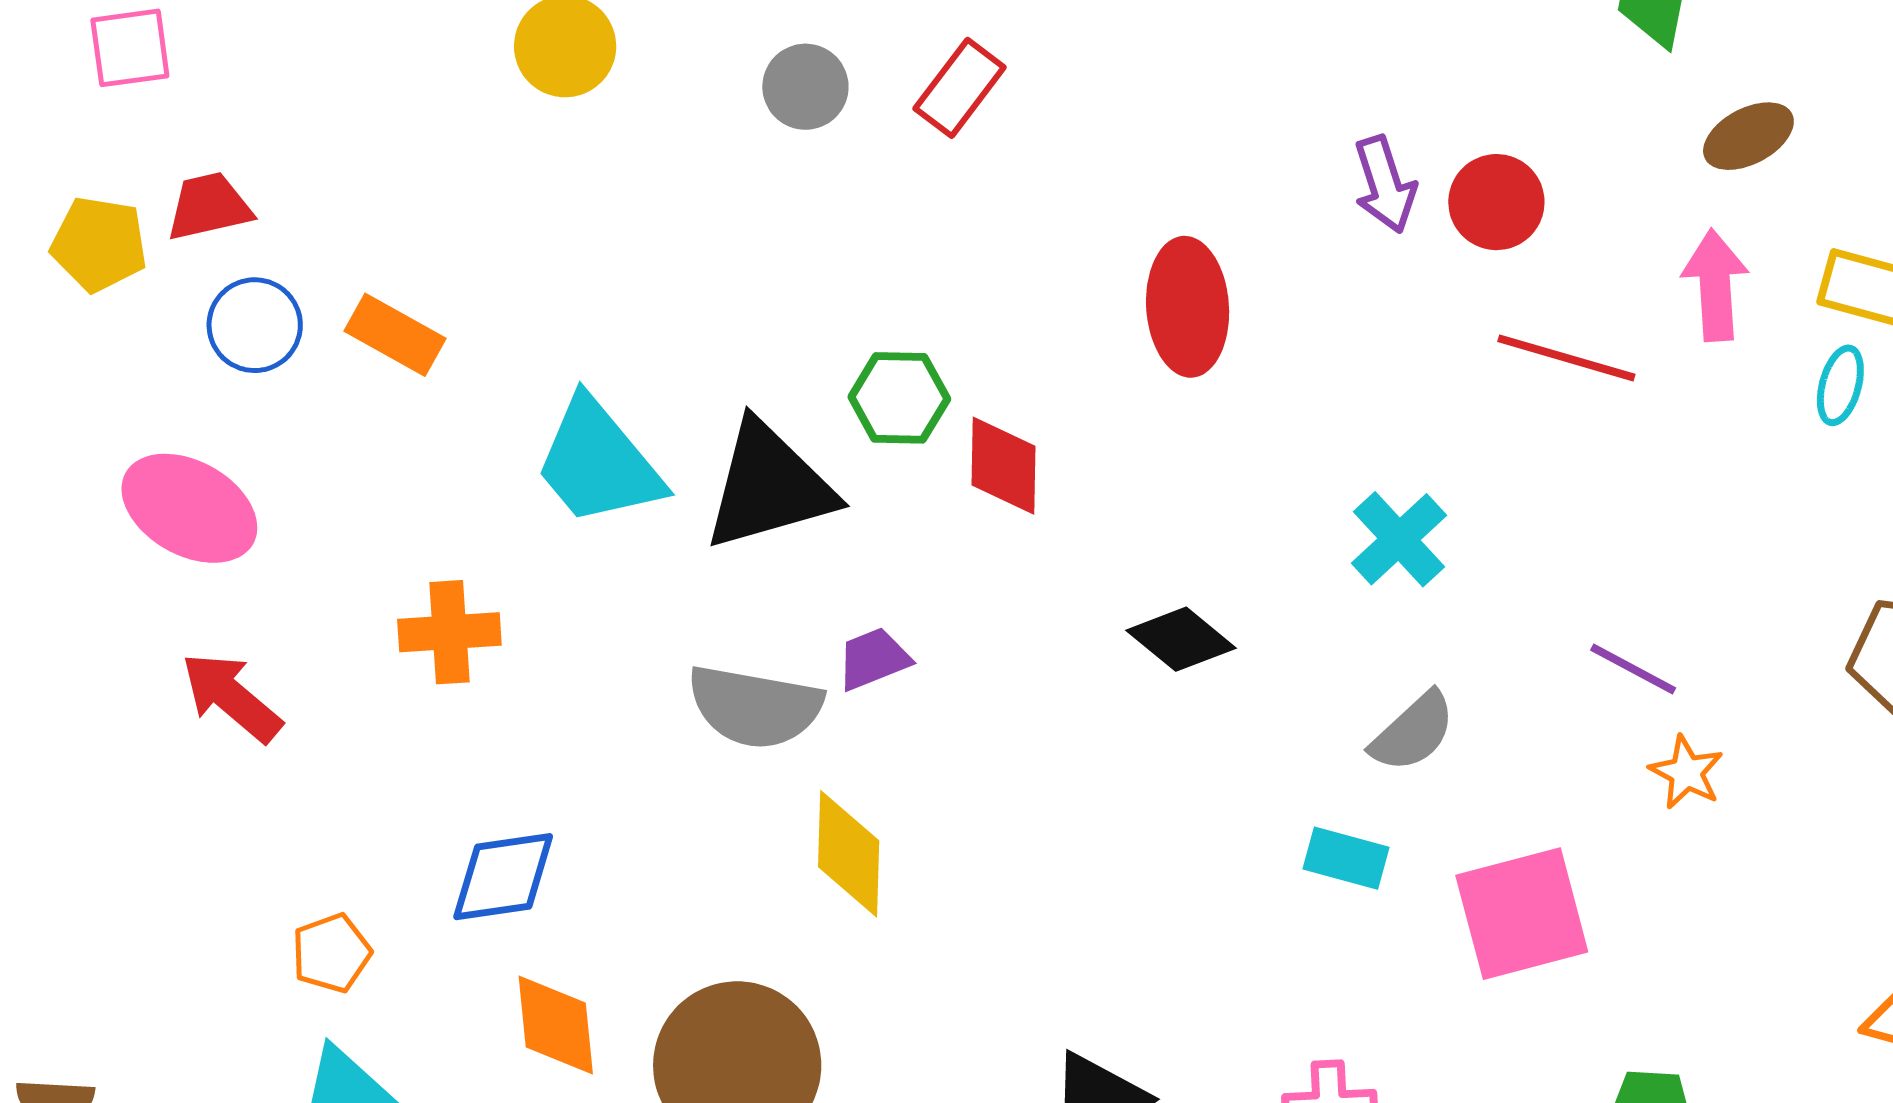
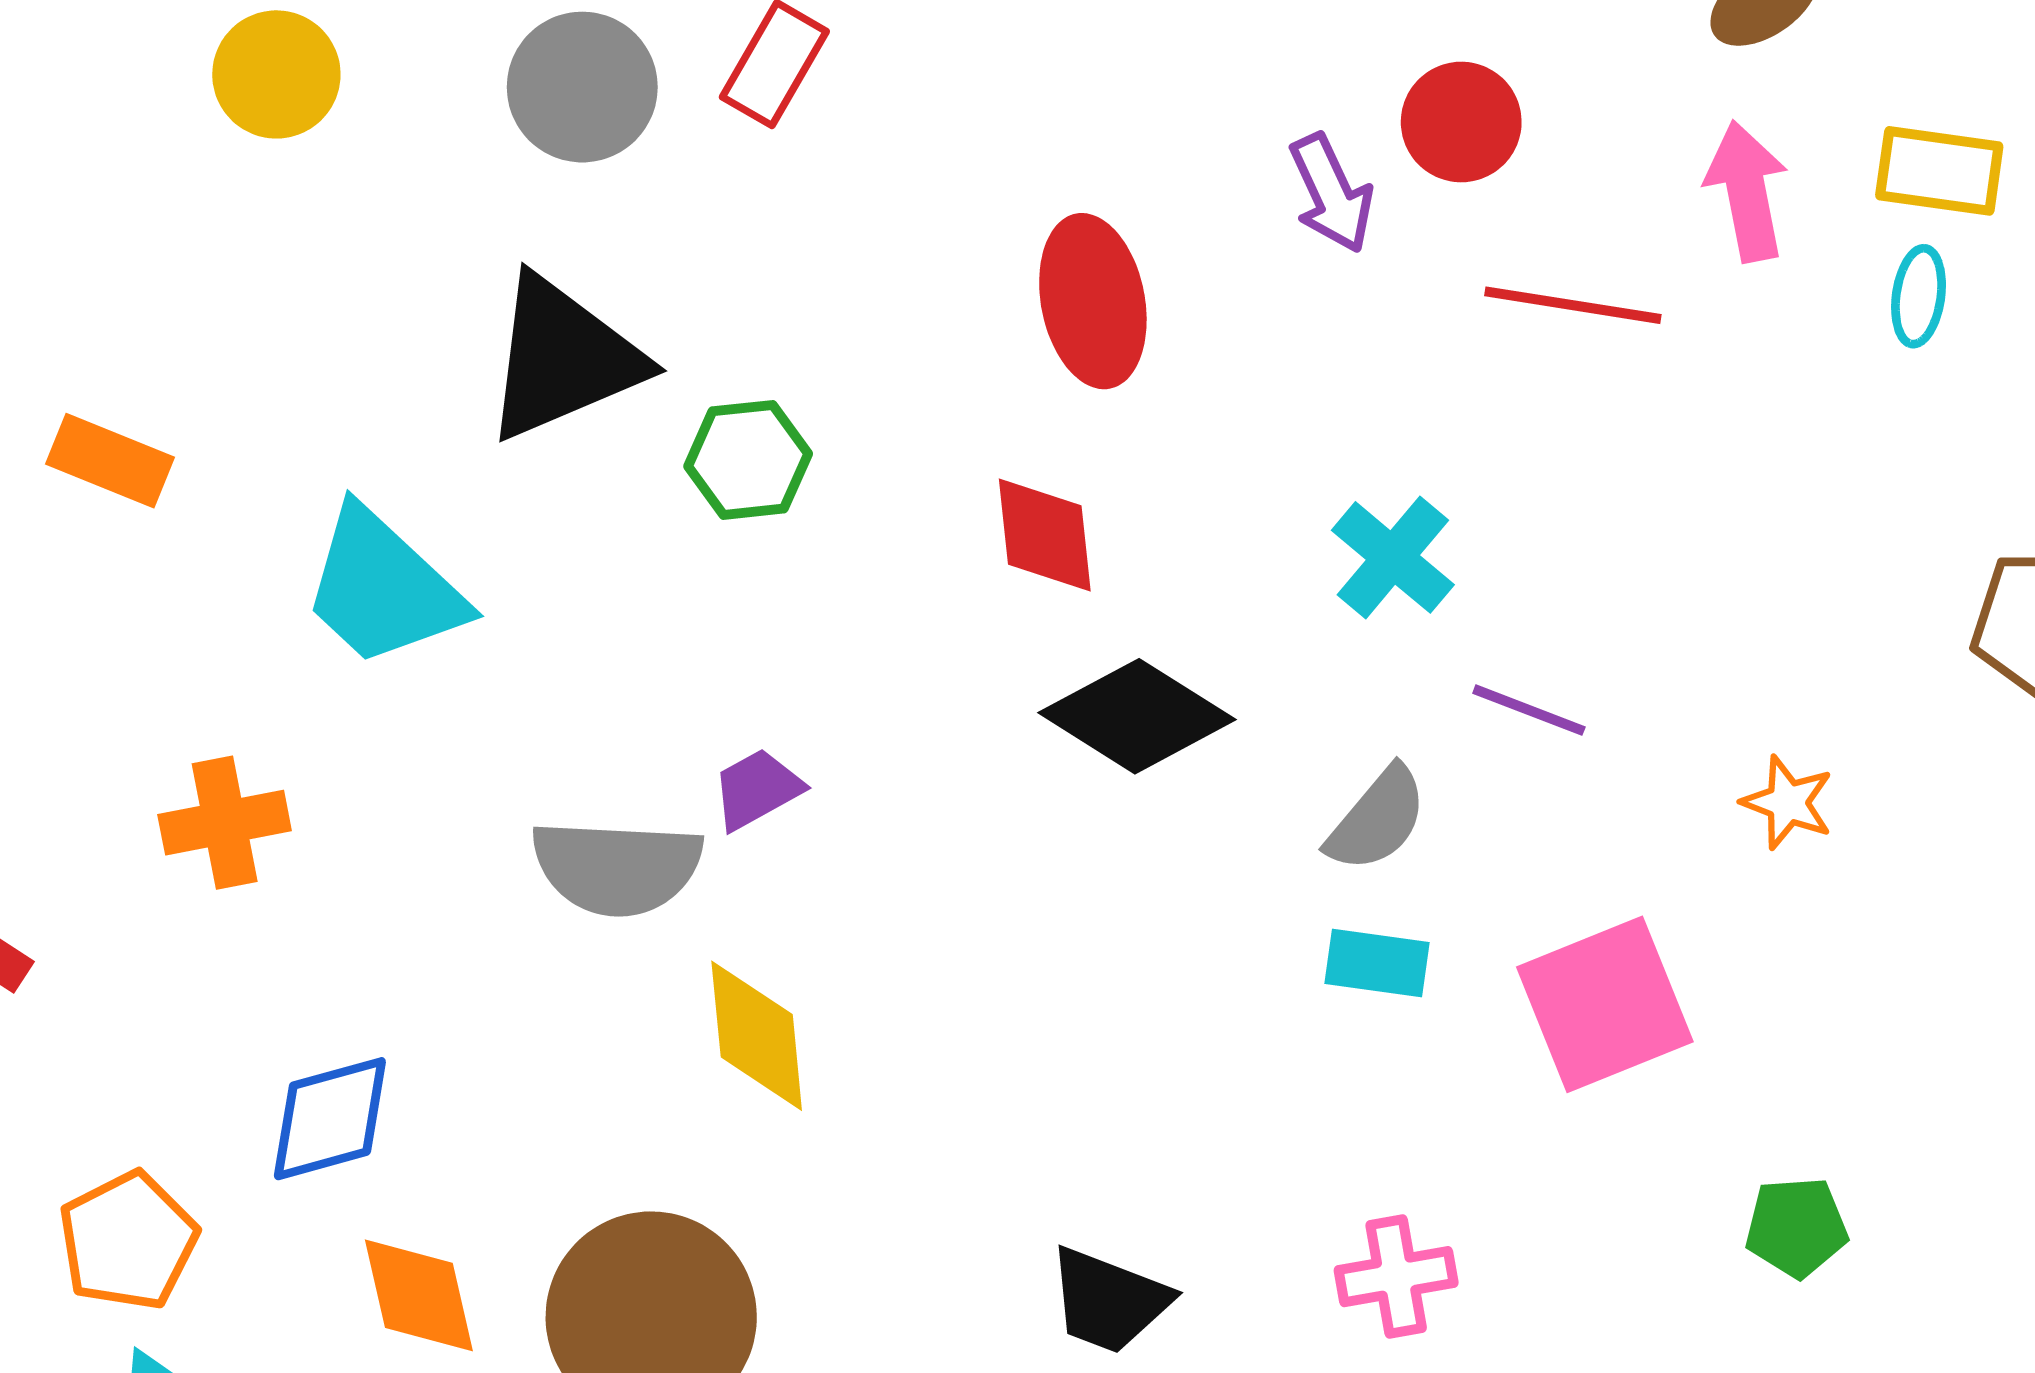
gray circle: (805, 87) -> (582, 87), size x1.4
purple arrow: (1385, 185) -> (1331, 193), moved
red diamond: (1003, 466) -> (1045, 535), moved
black triangle: (769, 486) -> (563, 358), moved
black diamond: (1181, 639) -> (1137, 716), size x1.4
purple line: (1633, 669) -> (1529, 710), moved
gray semicircle: (1413, 732) -> (1377, 819), moved
orange pentagon: (331, 953) -> (128, 1241), size x1.4

